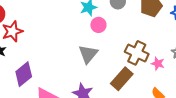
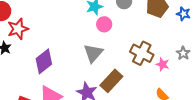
purple diamond: (24, 74) -> (44, 61), moved
brown rectangle: (122, 79) -> (111, 81), moved

